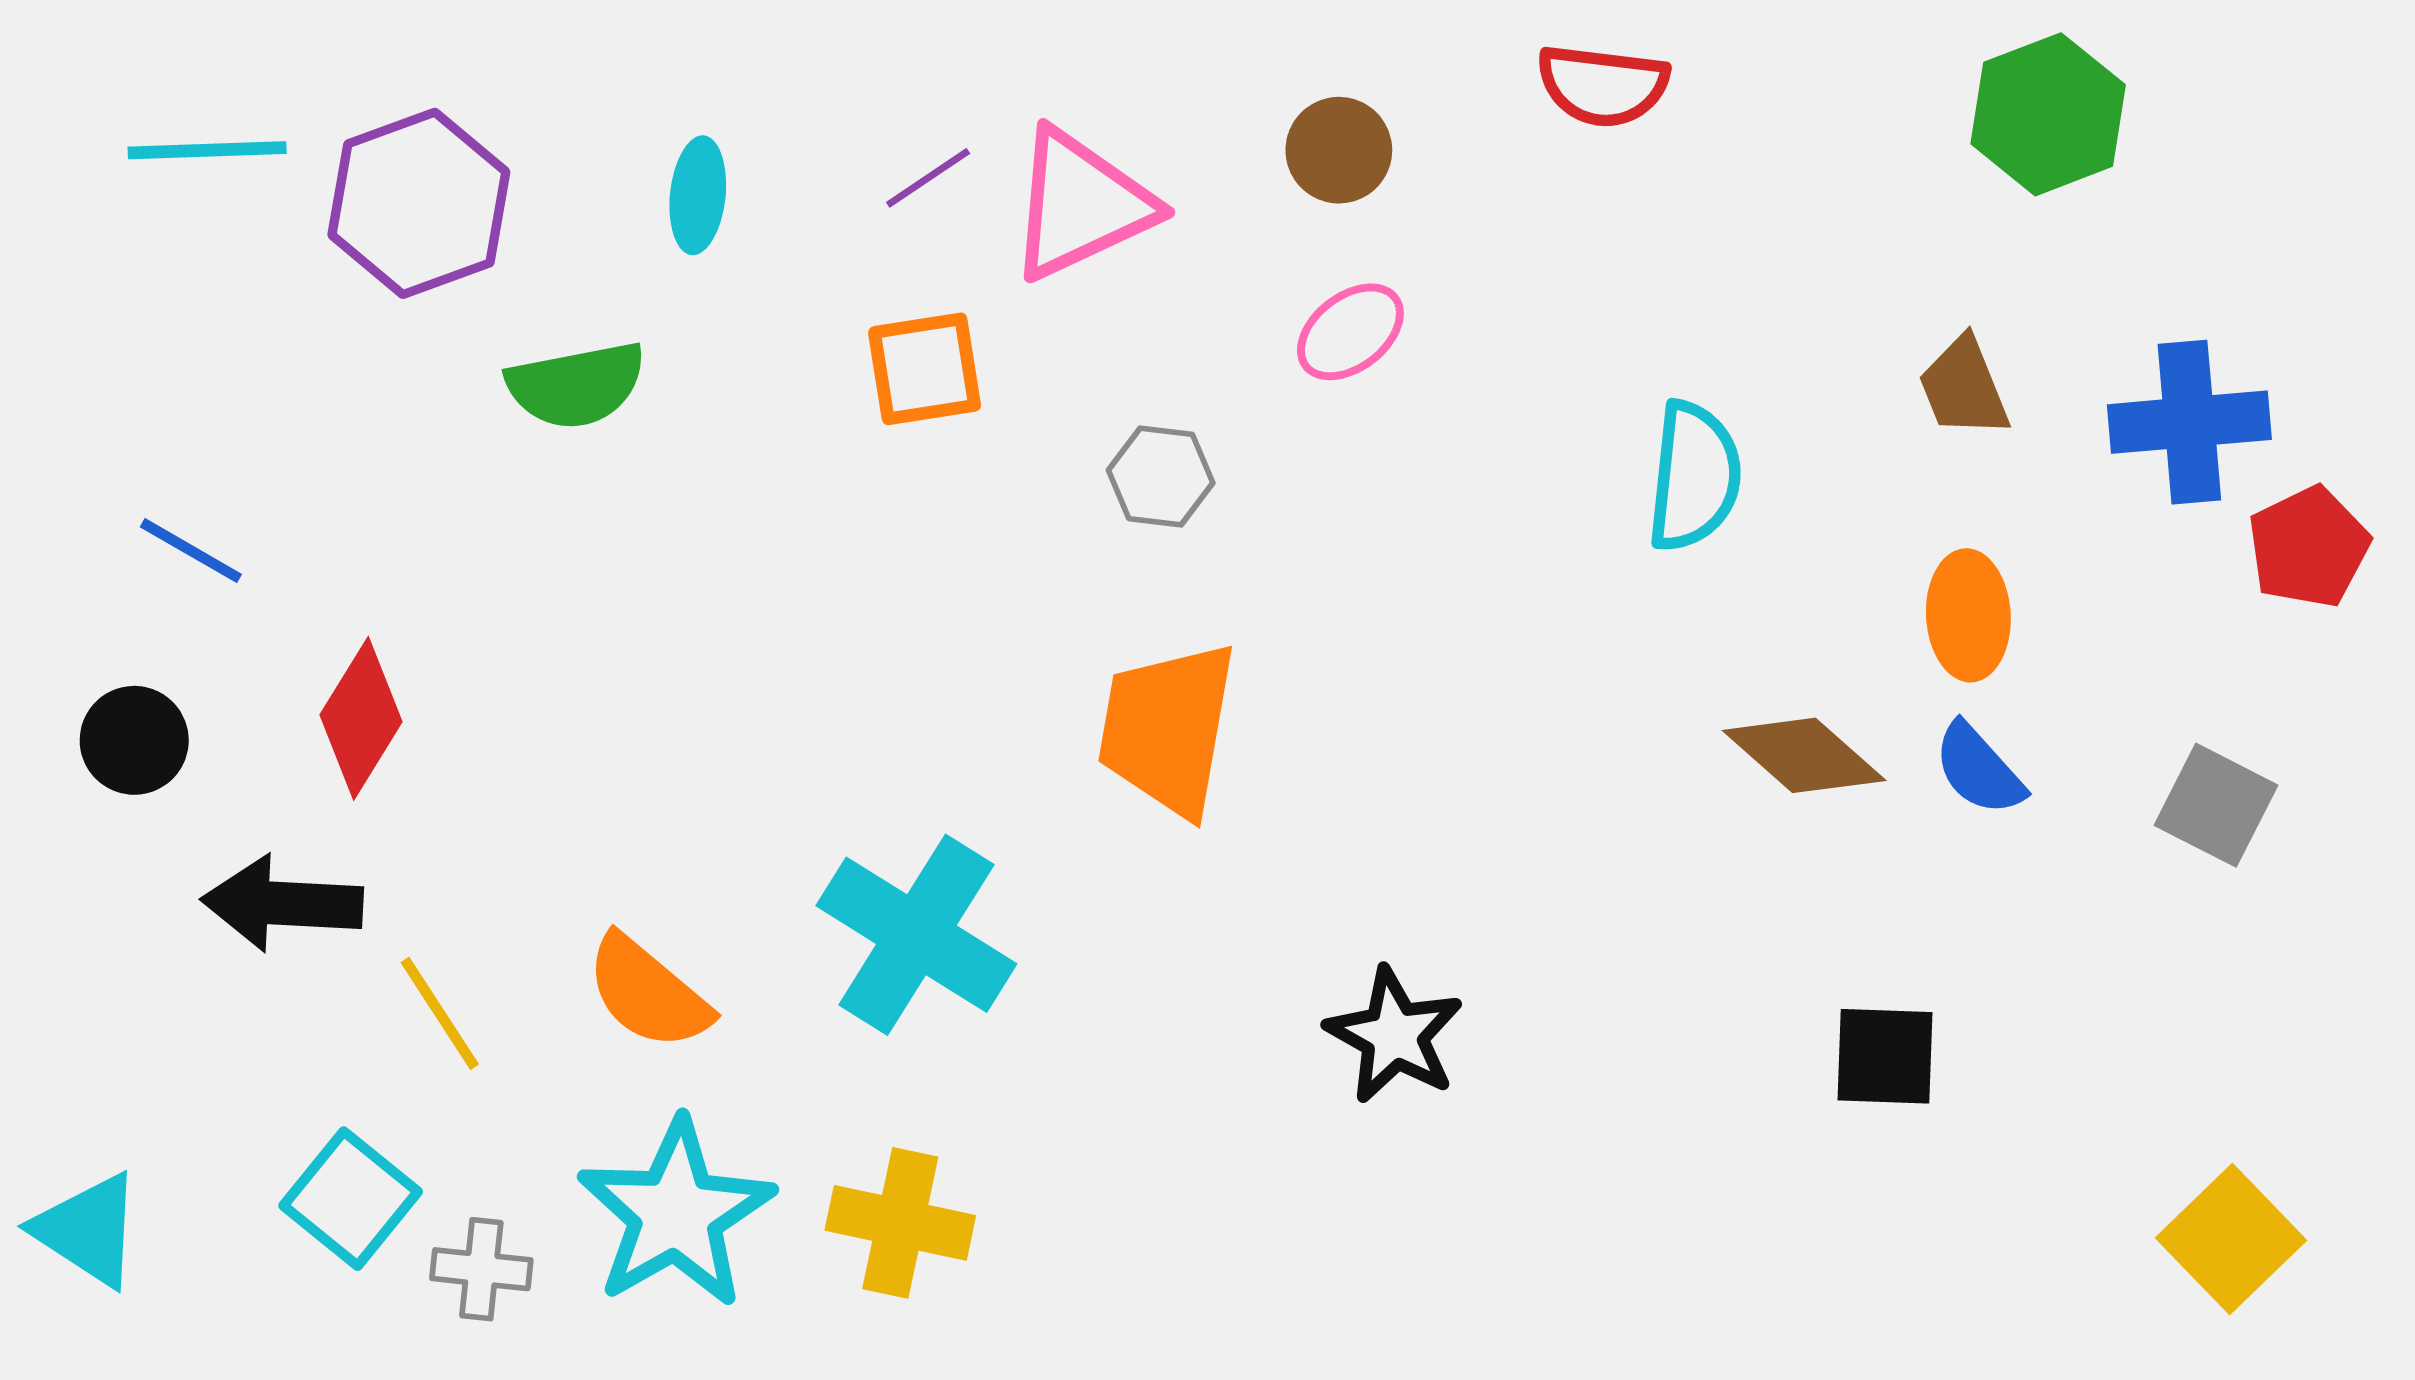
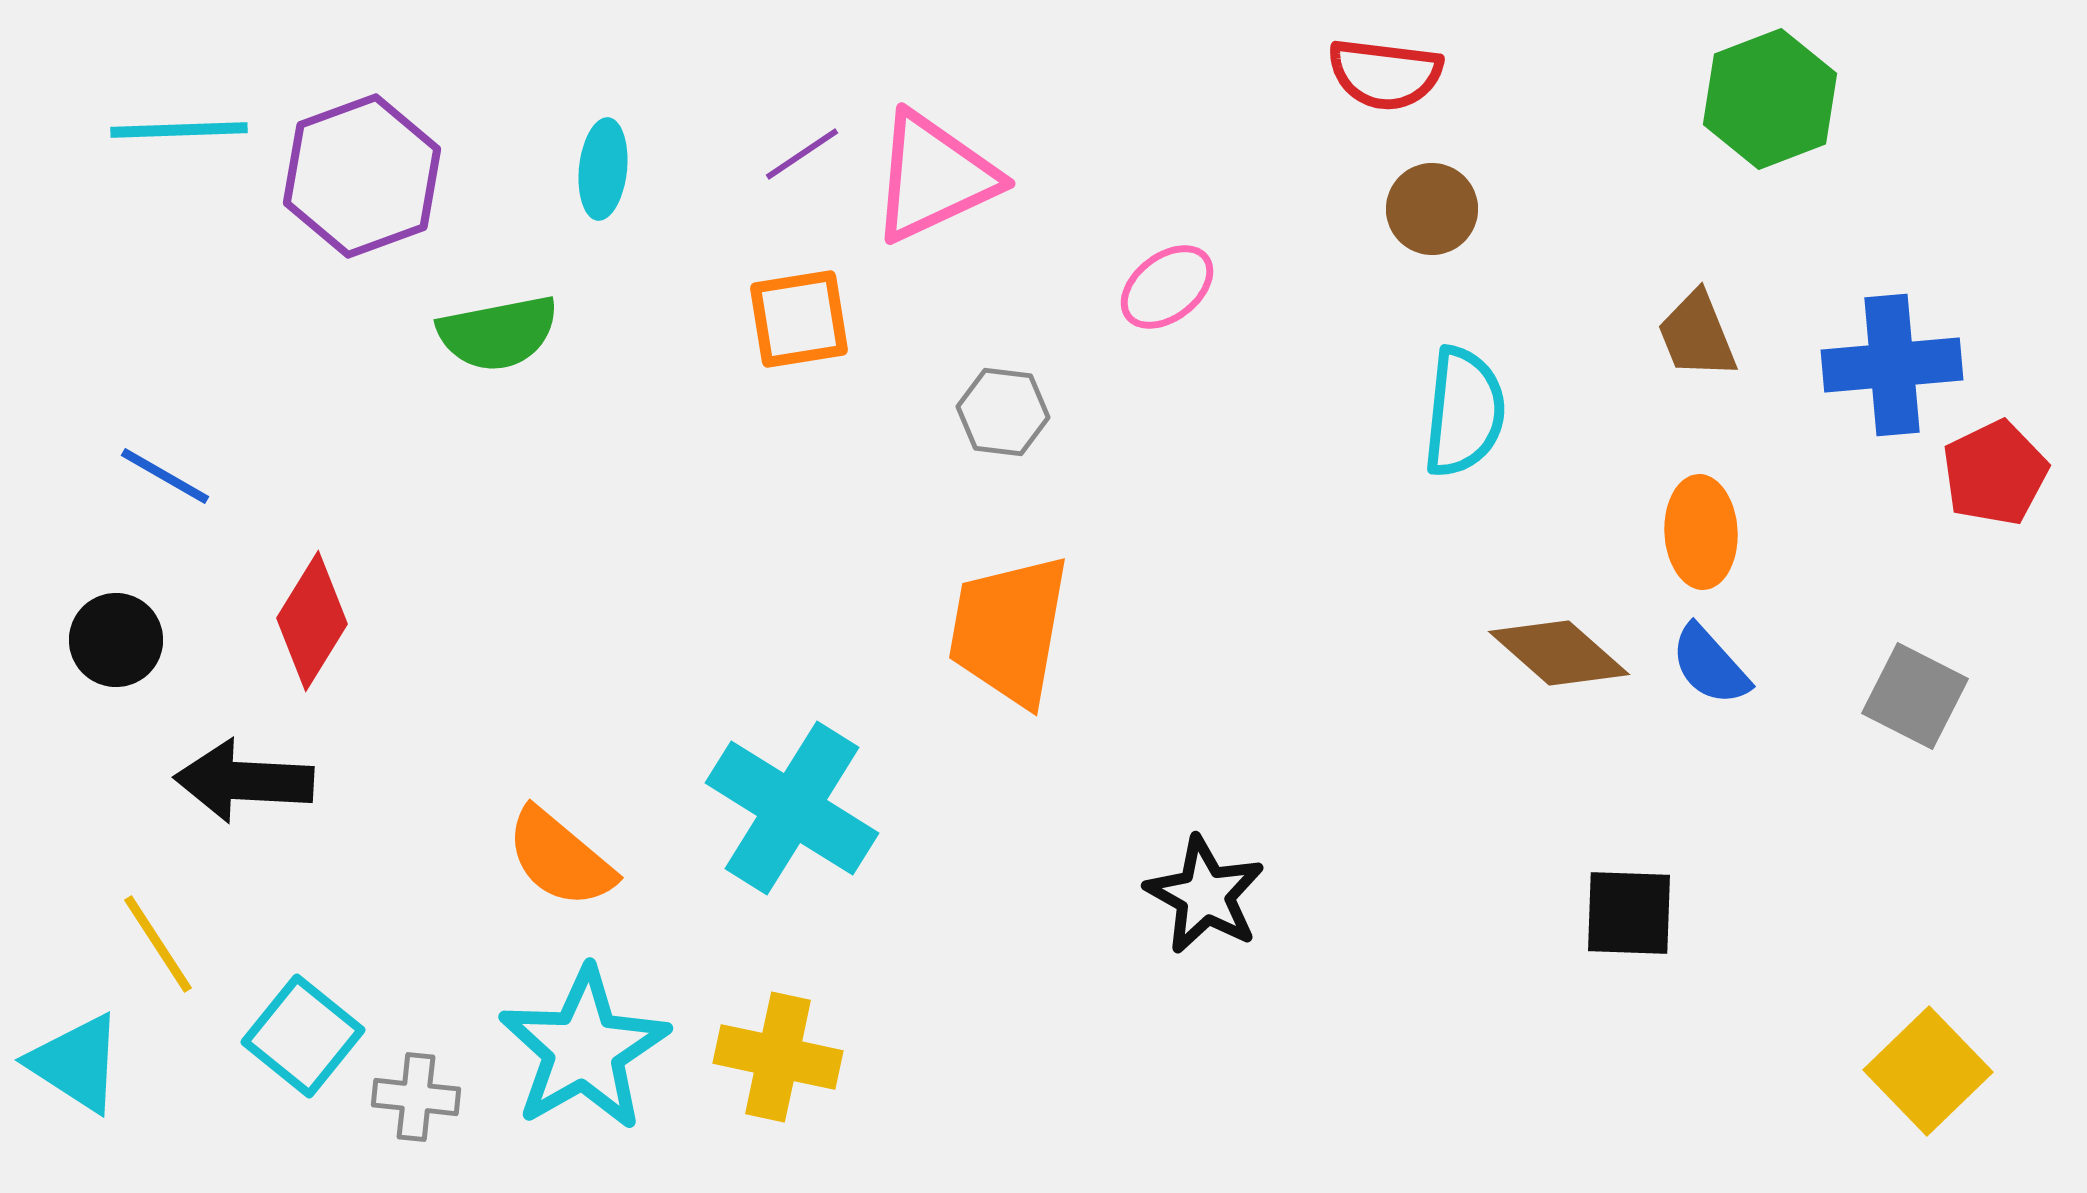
brown circle: (1339, 150) -> (1432, 209), moved
yellow line: (440, 1013) -> (158, 944), moved

